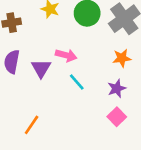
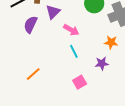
purple triangle: (41, 68) -> (53, 12), moved
pink square: (117, 117) -> (80, 82), moved

